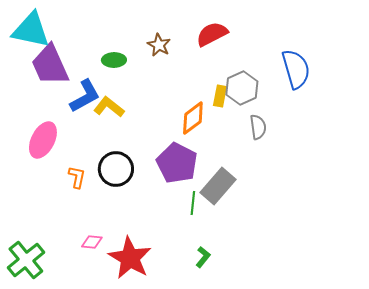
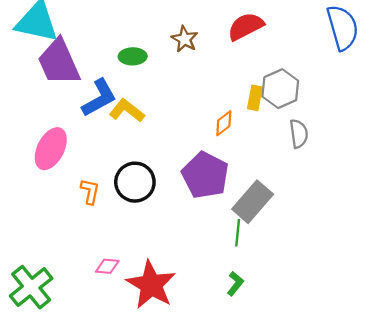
blue semicircle: (296, 69) -> (343, 28), moved
orange diamond: (193, 118) -> (224, 123), size x0.7
green line: (193, 203) -> (238, 233), moved

